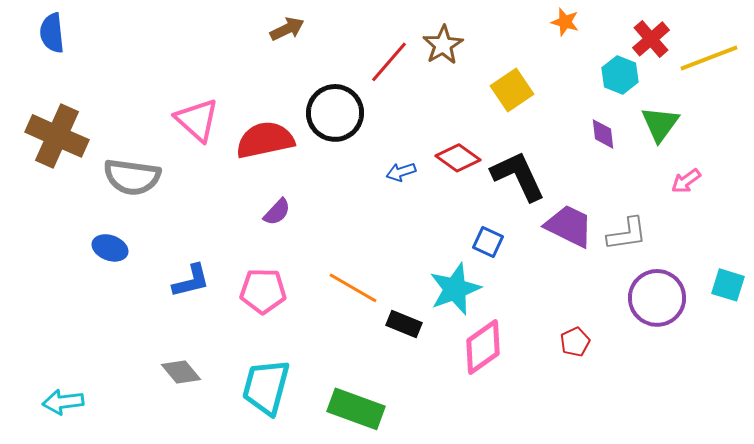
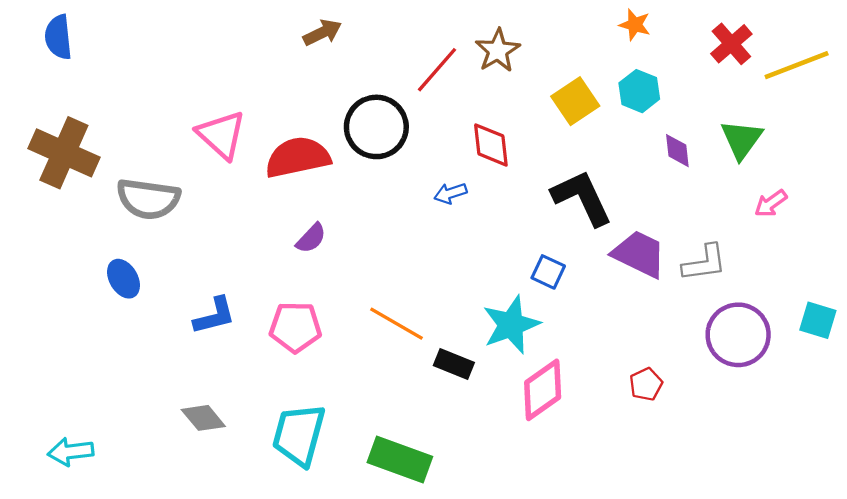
cyan hexagon: (620, 75) -> (639, 91), moved
red diamond: (458, 158) -> (491, 145), moved, turned 48
blue ellipse: (110, 248) -> (123, 279), turned 40

